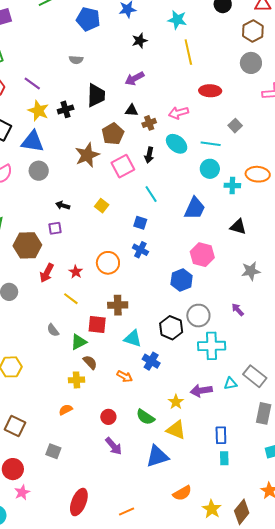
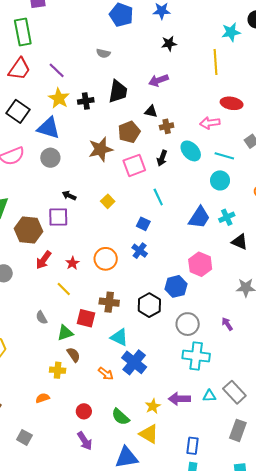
cyan star: (177, 20) -> (231, 32), moved, turned -30
pink arrow: (178, 113) -> (210, 123), moved
cyan cross: (232, 185) -> (227, 217), moved, turned -35
purple square: (55, 228) -> (58, 217), size x1.5
black hexagon: (171, 328) -> (149, 305), moved
blue cross: (151, 361) -> (134, 362), size x1.4

